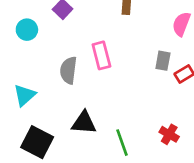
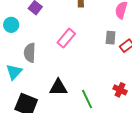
pink rectangle: (101, 55) -> (66, 38), turned 60
gray semicircle: (68, 70) -> (30, 53), moved

